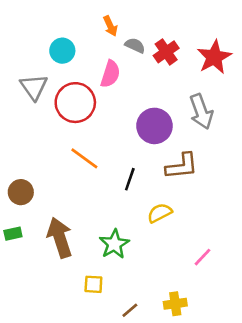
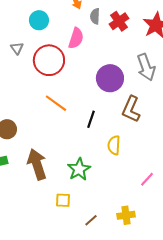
gray semicircle: (135, 45) -> (95, 16), turned -112
gray triangle: (34, 87) -> (17, 48), size x0.6
brown L-shape: (182, 166) -> (131, 109), turned 120
yellow semicircle: (160, 213) -> (114, 145), turned -60

